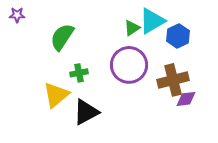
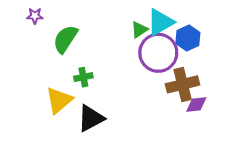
purple star: (17, 15) -> (35, 16), moved
purple circle: (129, 65) -> (158, 53), moved

